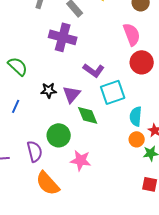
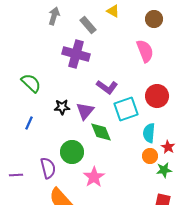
red circle: (142, 62) -> (157, 96), moved
pink star: (81, 160) -> (94, 177), turned 30

